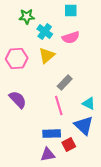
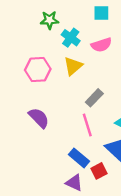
blue rectangle: (52, 134) -> (79, 158), turned 42
purple triangle: (48, 155) -> (74, 183), turned 35

